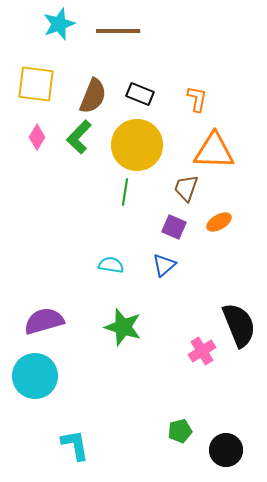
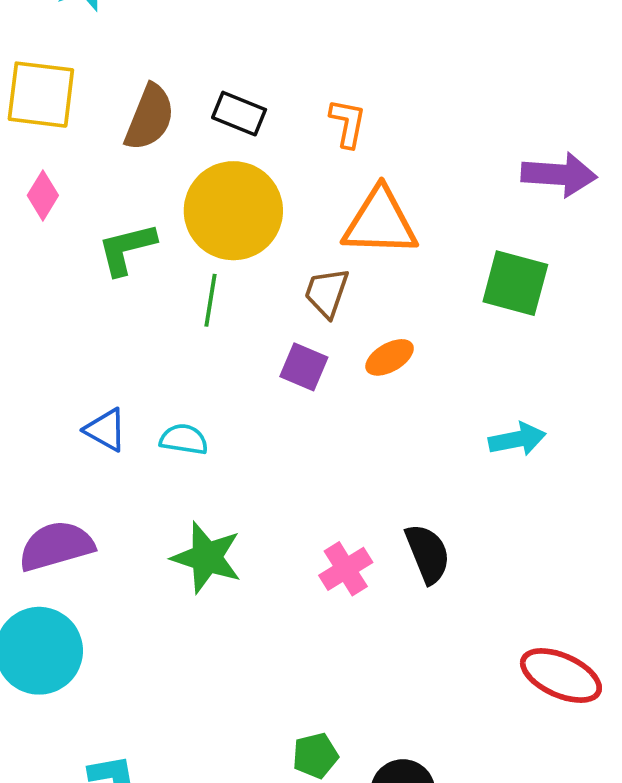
green L-shape: (79, 137) -> (127, 249), moved, turned 32
blue triangle: (164, 265) -> (106, 430), moved, turned -50
black semicircle: (239, 325) -> (428, 554), size x0.7
pink cross: (202, 351) -> (346, 569), moved

